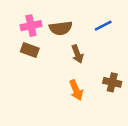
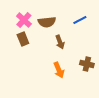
pink cross: (31, 26) -> (24, 20), turned -35
brown rectangle: (30, 50) -> (23, 39), turned 48

